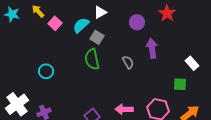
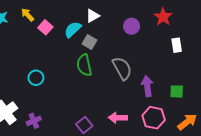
purple arrow: (152, 48) -> (147, 86), moved
gray semicircle: (128, 62) -> (122, 68), size x1.6
white rectangle: (192, 63) -> (177, 45), moved, turned 32

